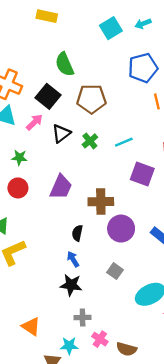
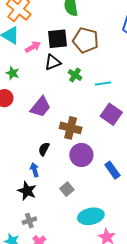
black square: (48, 96) -> (58, 39), moved, turned 30
green cross: (90, 141) -> (75, 75), turned -32
gray cross: (83, 318) -> (29, 221), turned -32

